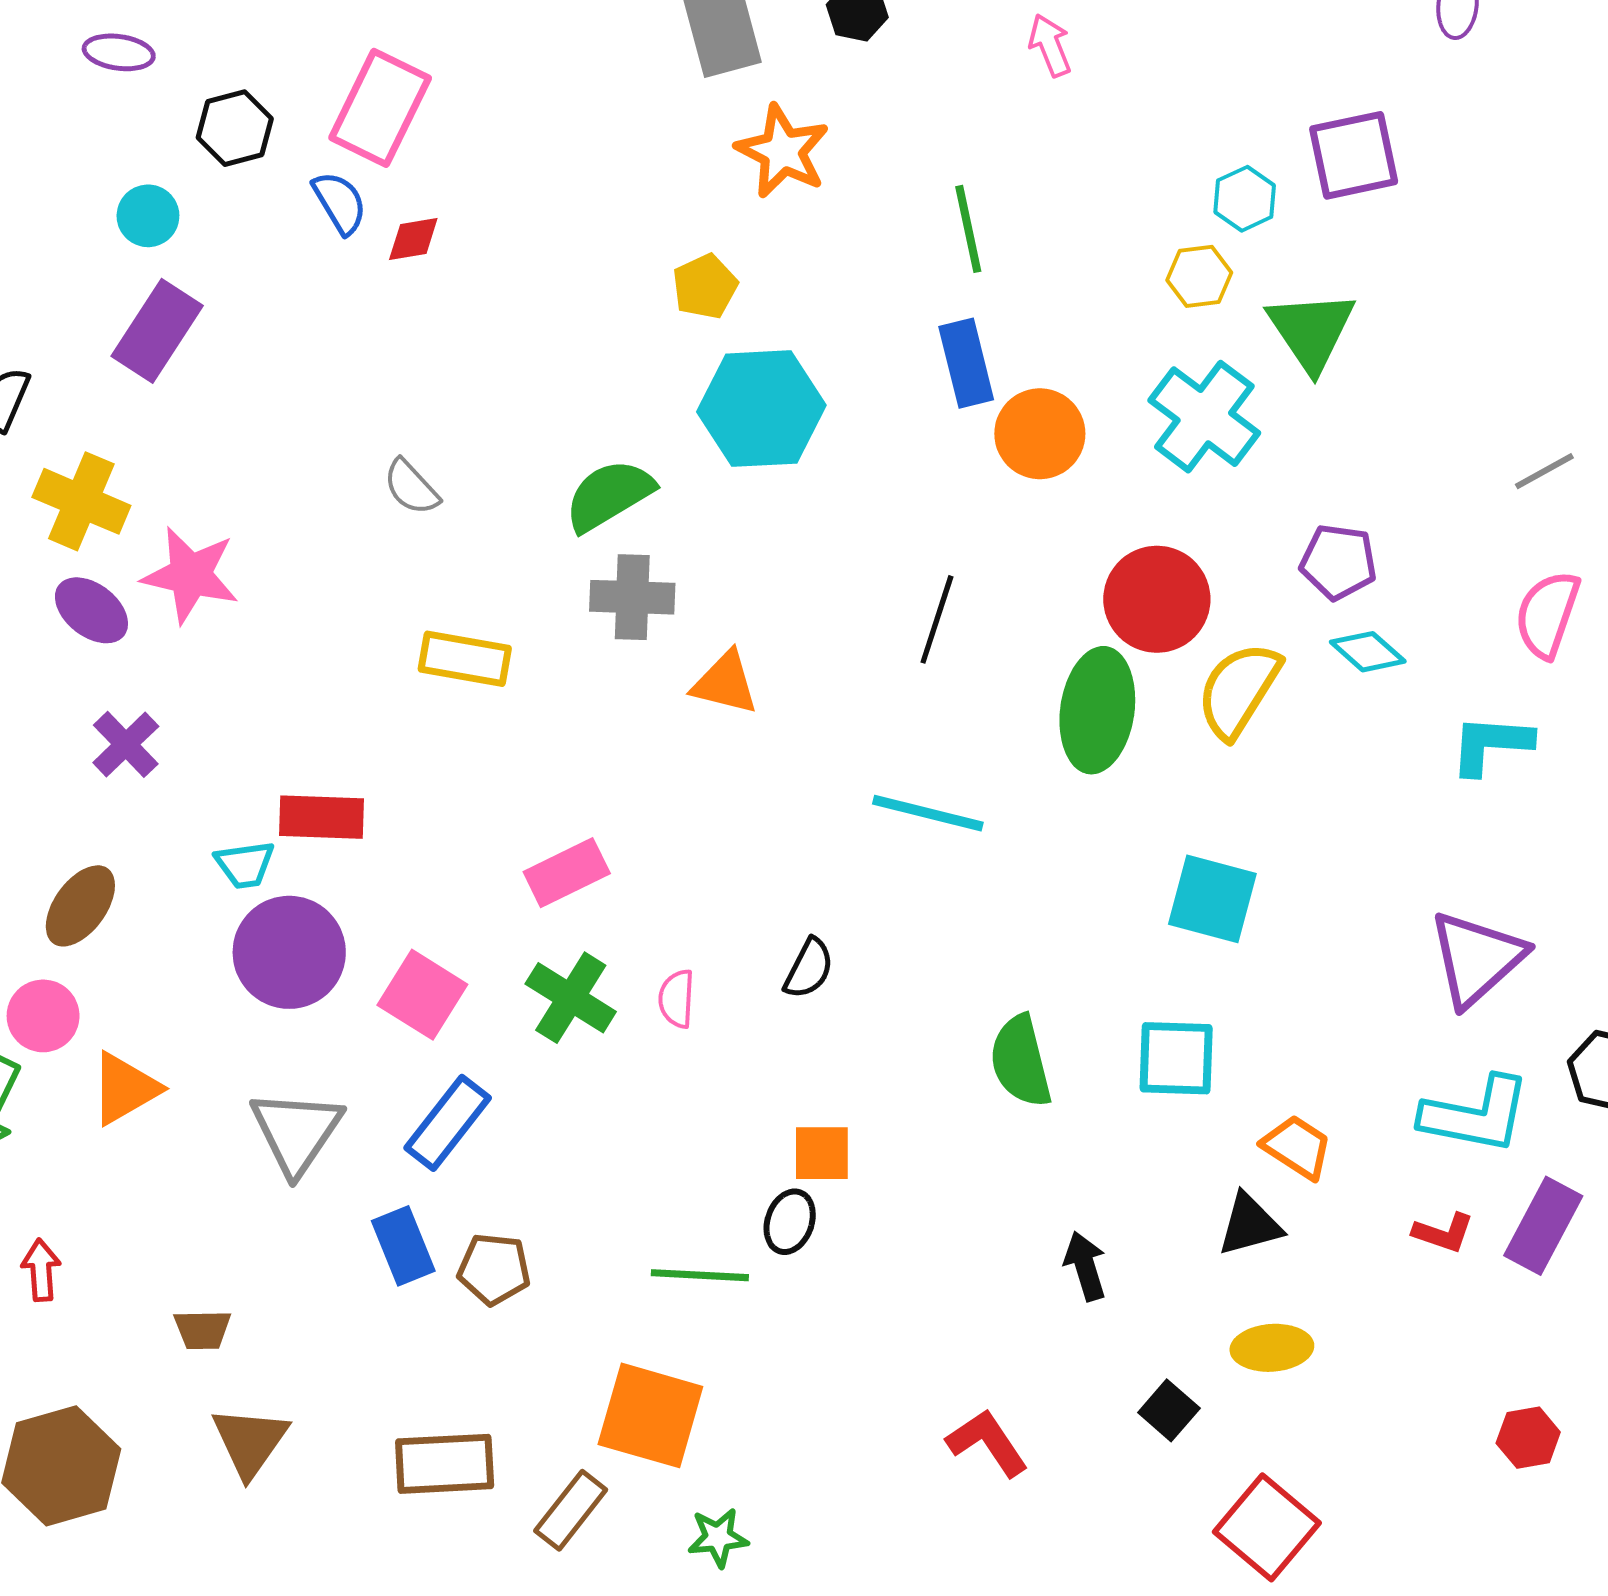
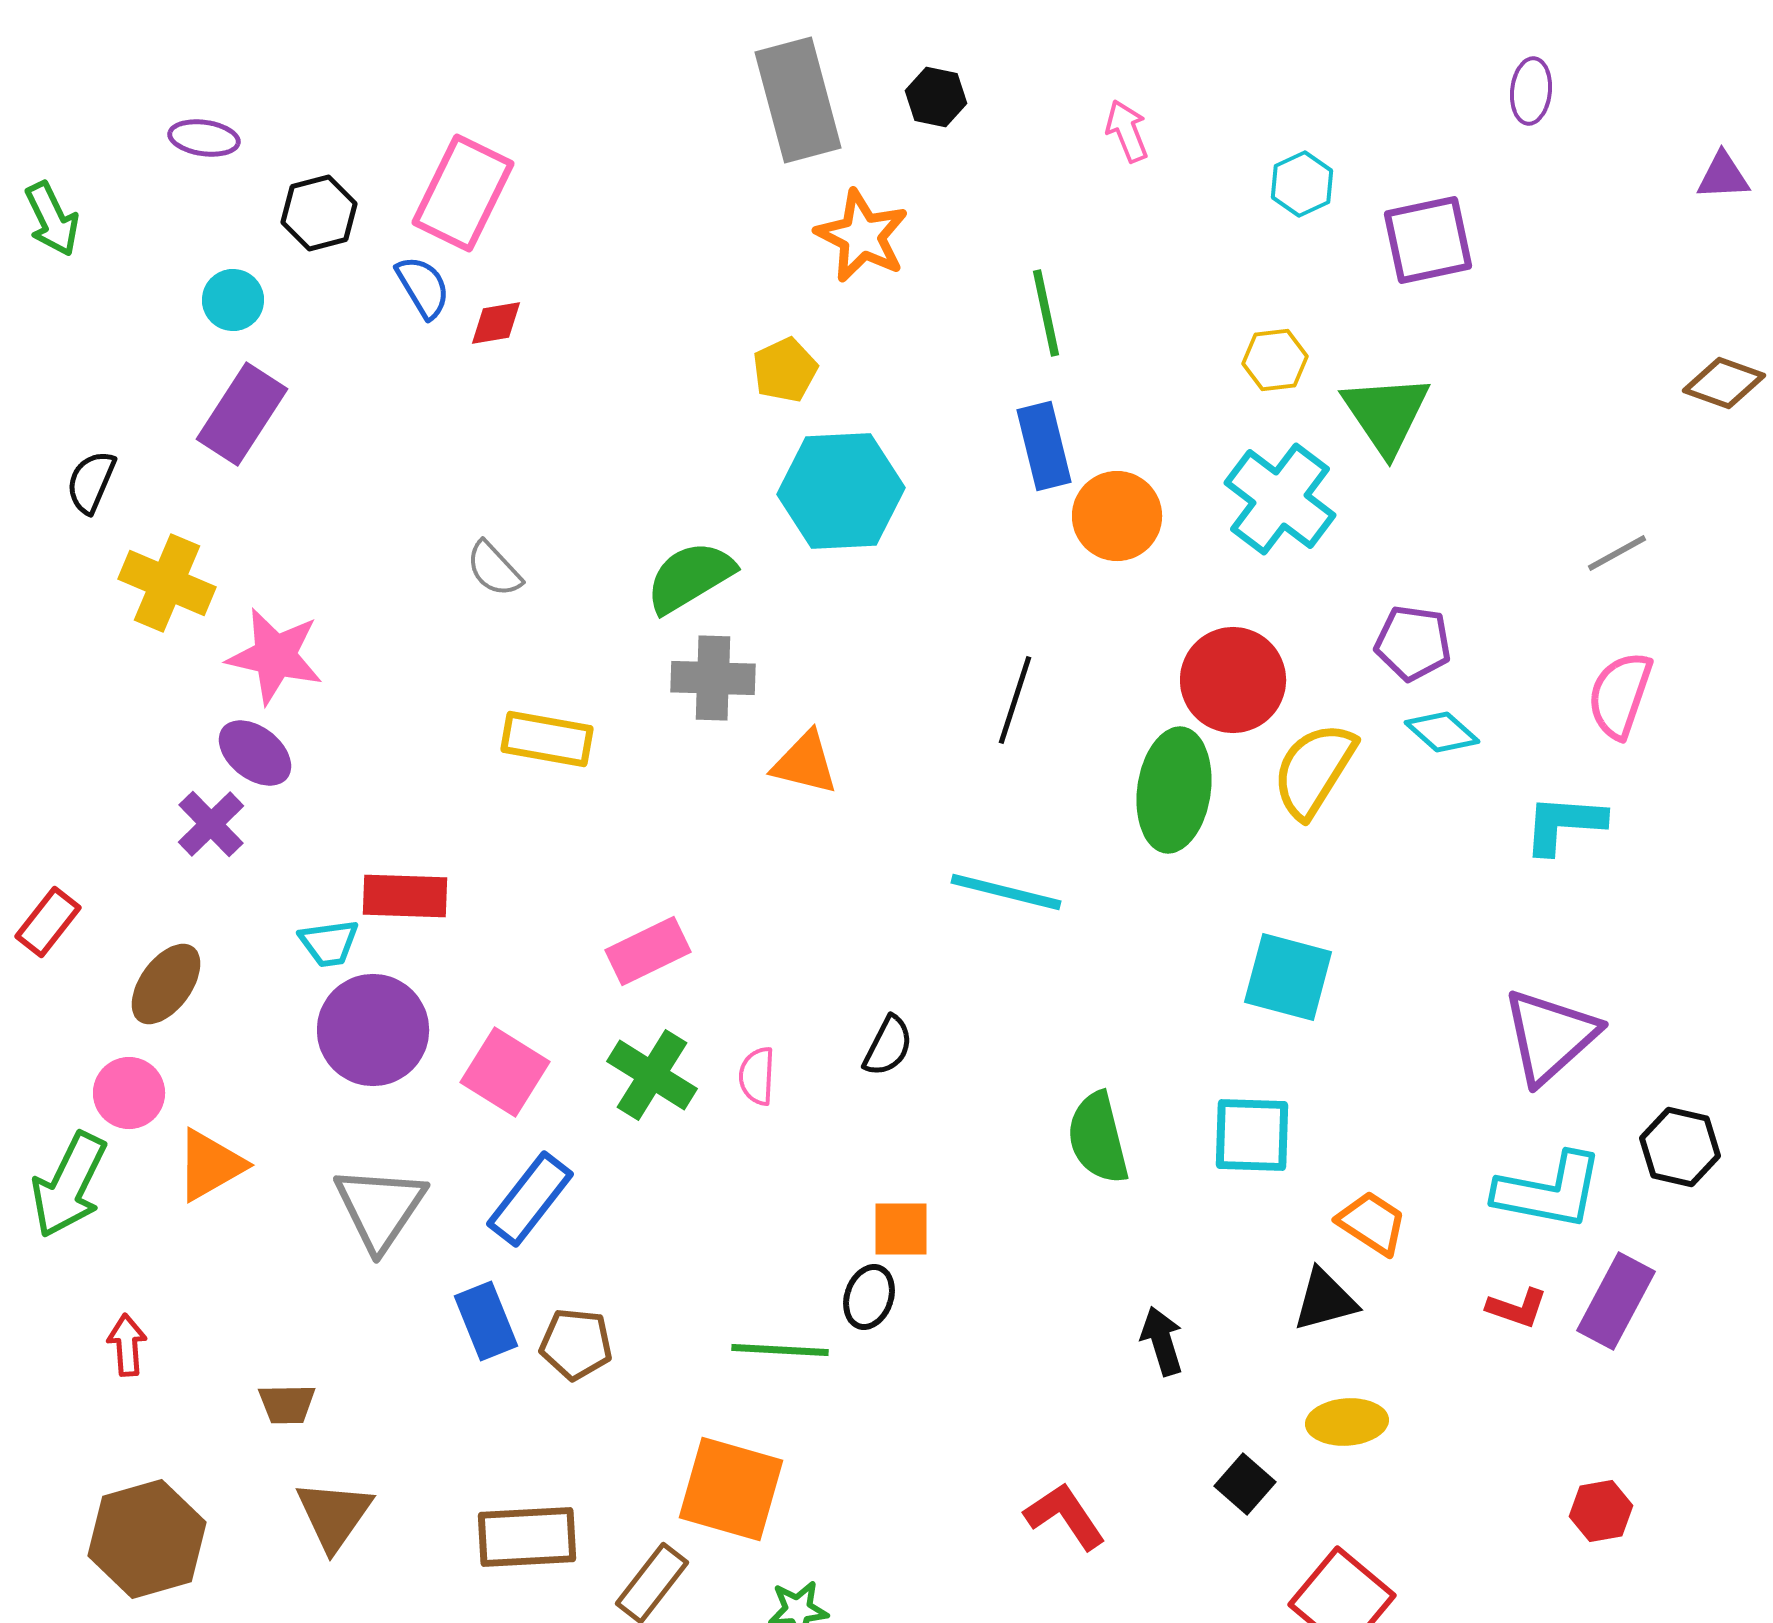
cyan hexagon: (1245, 199) -> (1302, 184), moved
purple ellipse: (91, 610) -> (255, 753), moved

